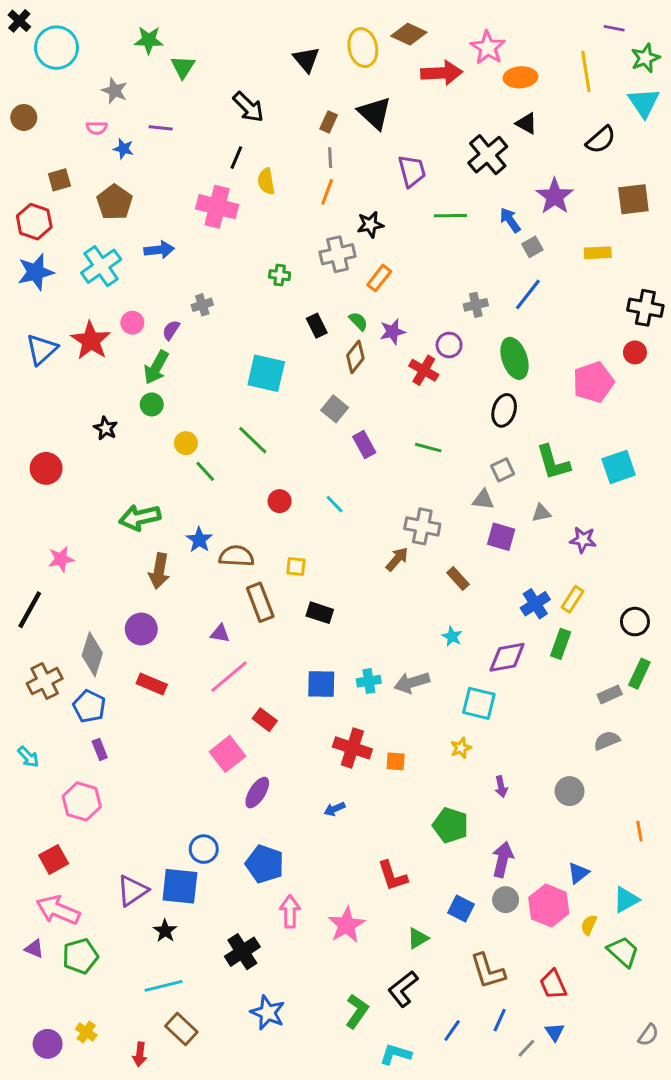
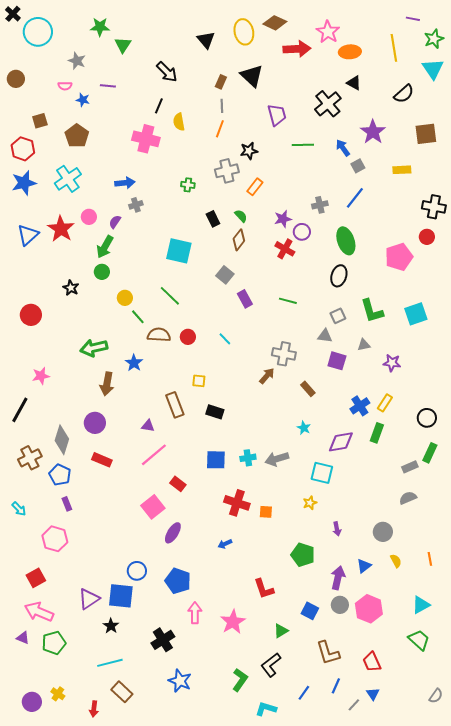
blue arrow: (159, 250) -> (125, 183), moved
purple star: (393, 332) -> (283, 219), moved
brown semicircle: (236, 556) -> (159, 335), moved
blue triangle: (578, 873) -> (364, 566), moved
yellow semicircle: (589, 925) -> (396, 561), moved, turned 128

